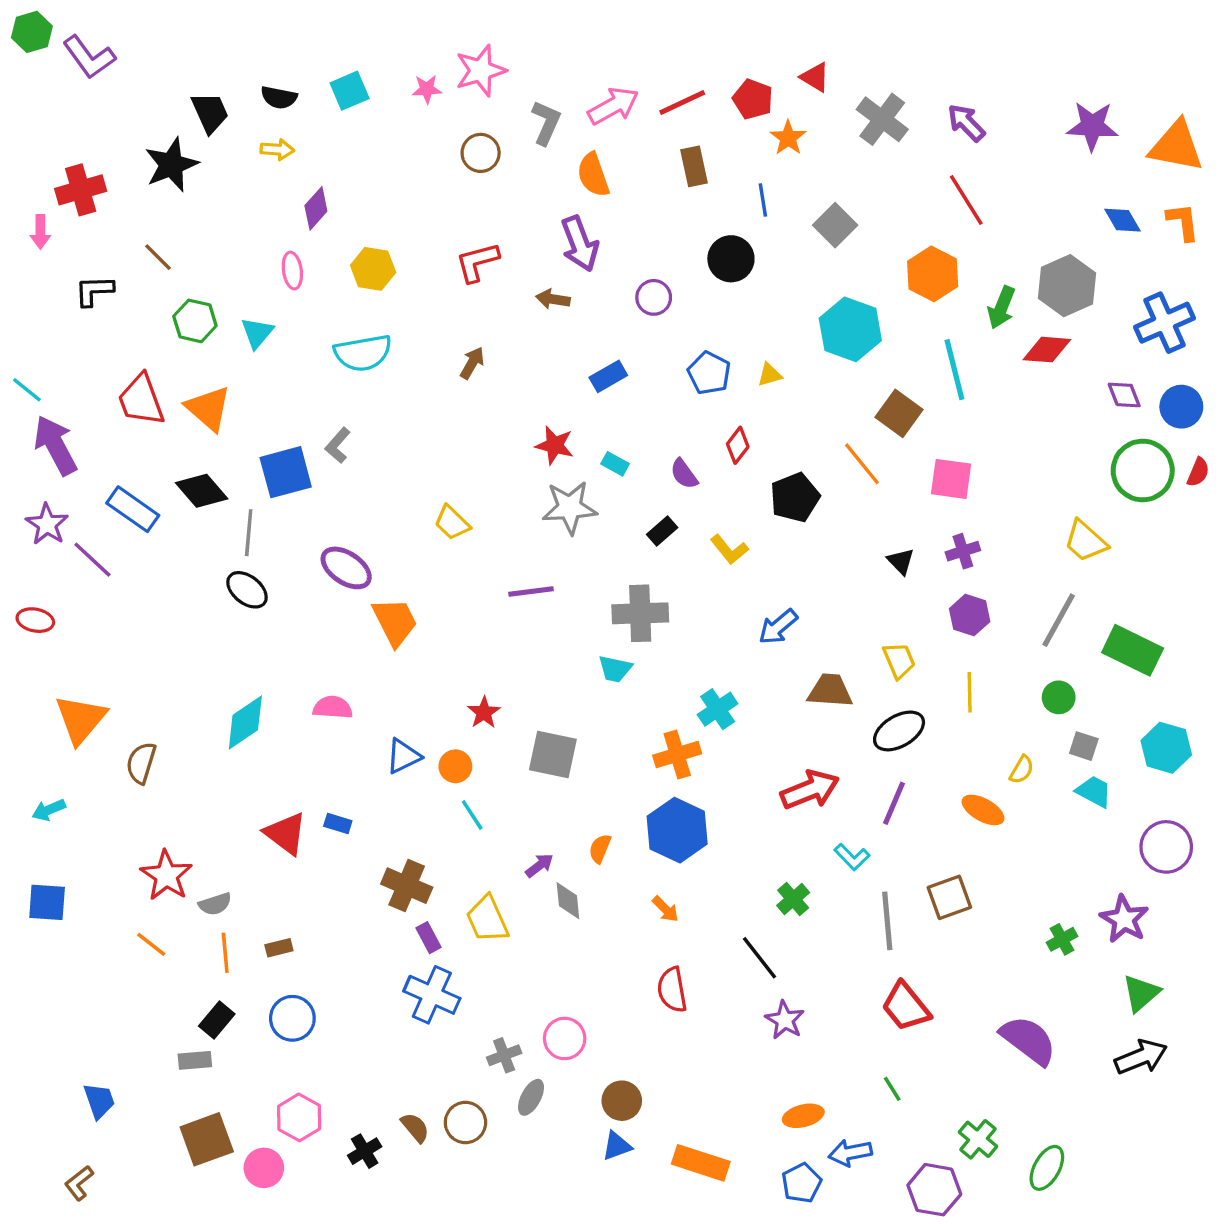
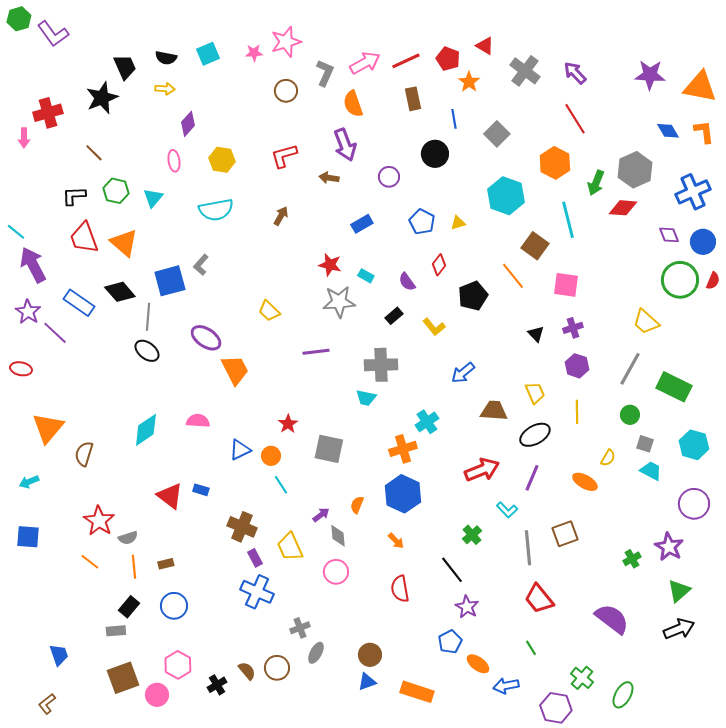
black L-shape: (94, 291) -> (74, 196), moved
pink circle: (565, 1038) -> (336, 572), moved
orange ellipse: (803, 1116) -> (478, 664), turned 50
blue pentagon: (802, 1183) -> (450, 642), moved

